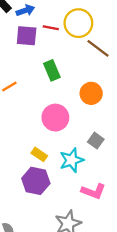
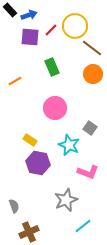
red line: (51, 28) -> (51, 30), turned -56
orange circle: (91, 93) -> (93, 74), moved
yellow rectangle: (39, 154) -> (30, 140), moved
cyan star: (72, 160) -> (69, 145), turned -30

